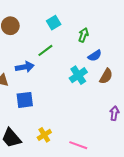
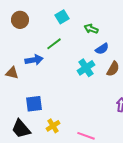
green arrow: (83, 35) -> (91, 29), turned -88
blue square: (25, 100) -> (34, 104), moved

